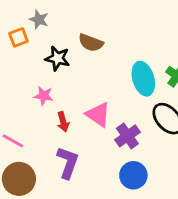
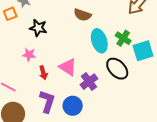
brown semicircle: (91, 43) -> (82, 15), moved
blue circle: (133, 175) -> (73, 106), moved

